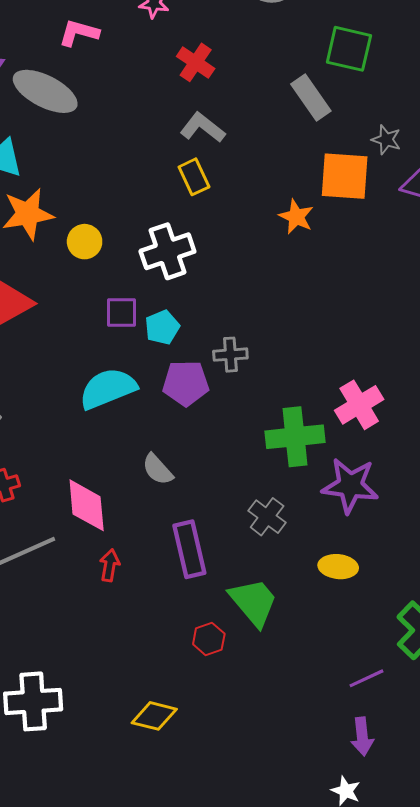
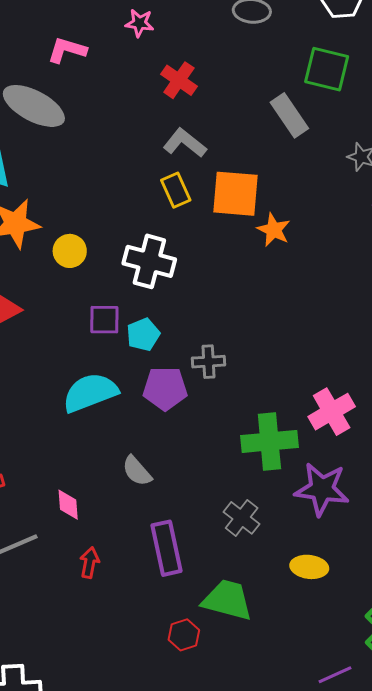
orange square: (345, 176) -> (236, 194), moved
white cross: (167, 251) -> (149, 261), turned 33
pink diamond: (87, 505) -> (68, 505), size x0.6
green trapezoid: (253, 602) -> (227, 600), turned -36

